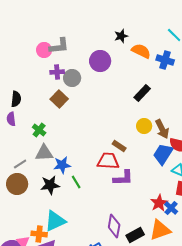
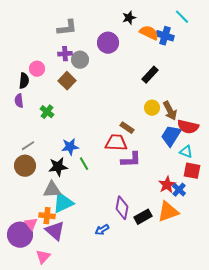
pink circle: (44, 50) -> (37, 69), moved
blue cross: (165, 60) -> (165, 36), moved
gray triangle: (44, 153) -> (52, 190), moved

